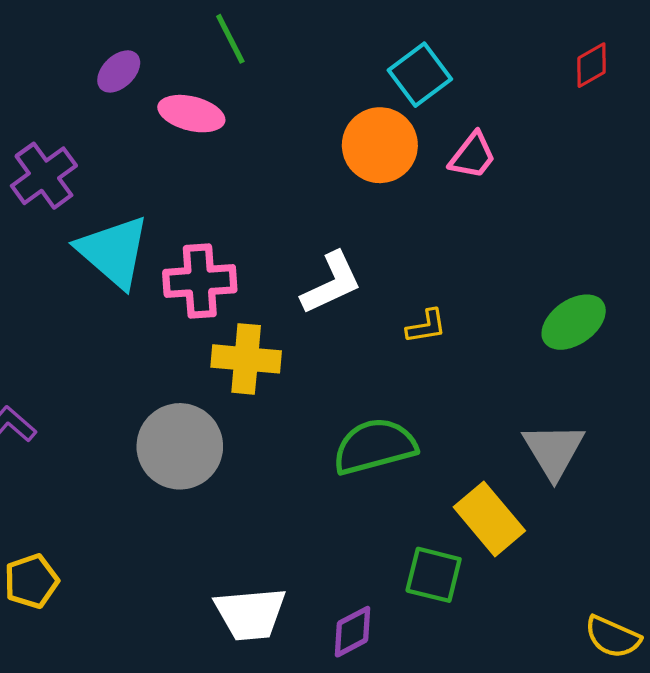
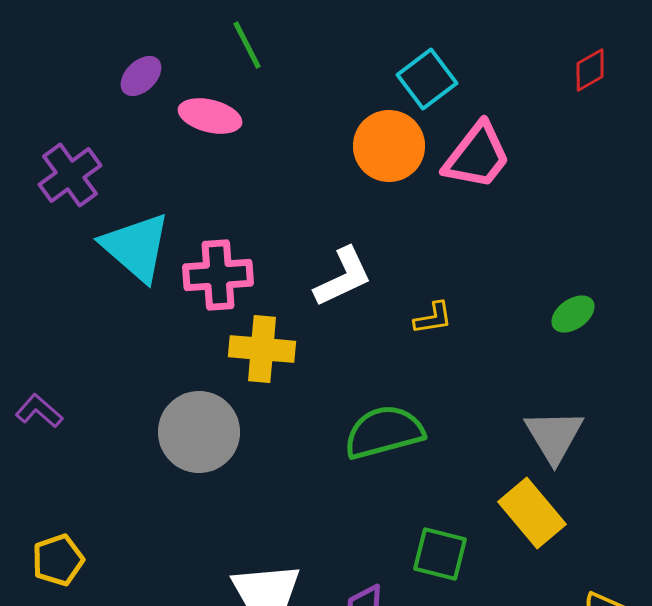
pink trapezoid: (473, 156) -> (477, 156), size x1.5
green ellipse: (574, 322) -> (573, 314), size x0.7
yellow rectangle: (489, 519) -> (532, 513), moved

